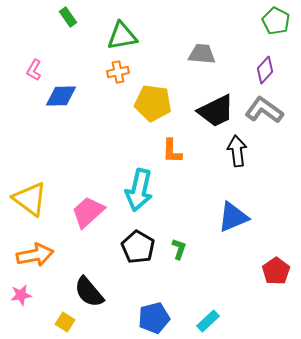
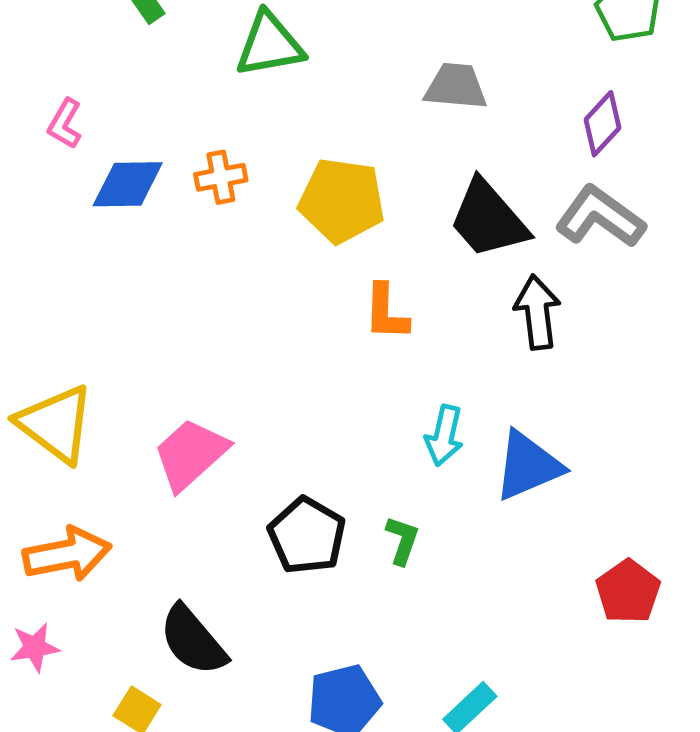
orange cross: (118, 72) -> (221, 177), moved
black trapezoid: (216, 111) -> (488, 219), turned 75
cyan arrow: (139, 190) -> (444, 436), moved, size x0.6

